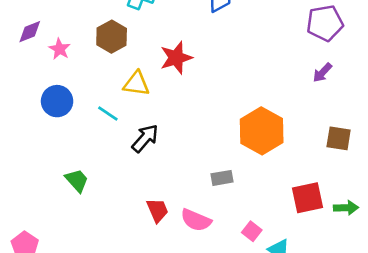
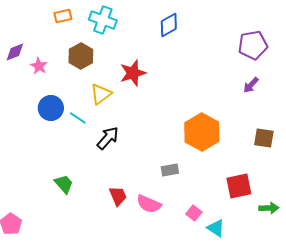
yellow triangle: (136, 84) -> (101, 94), turned -45
blue circle: (57, 101) -> (51, 108), moved
green trapezoid: (77, 180) -> (64, 184), moved
green arrow: (346, 208) -> (269, 208), moved

